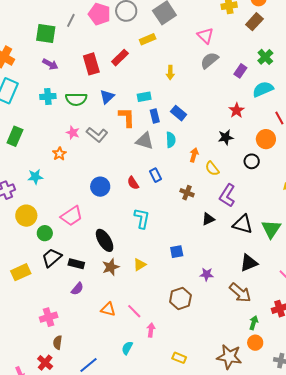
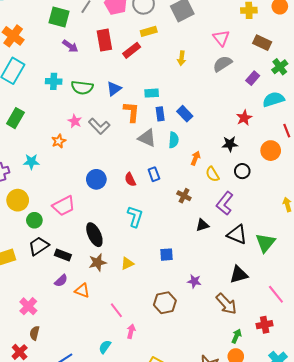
brown rectangle: (254, 22) -> (262, 43), moved, turned 66
yellow rectangle: (148, 39) -> (149, 31), moved
purple arrow: (50, 64) -> (70, 46), moved
red rectangle: (91, 64) -> (104, 40), moved
yellow arrow: (170, 73) -> (182, 58), moved
black circle: (252, 161) -> (242, 171), moved
orange triangle: (108, 309) -> (82, 291), moved
pink cross: (49, 317) -> (28, 306), turned -36

